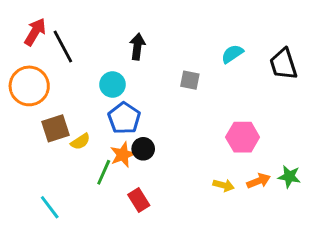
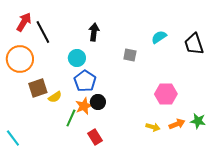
cyan line: (50, 207) -> (13, 138), moved

